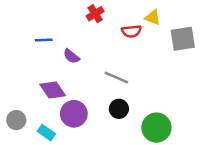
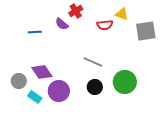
purple semicircle: (71, 56) -> (62, 24), moved
gray circle: (16, 120) -> (19, 81), moved
green circle: (156, 128) -> (125, 82), moved
cyan rectangle: (46, 133) -> (35, 97), moved

